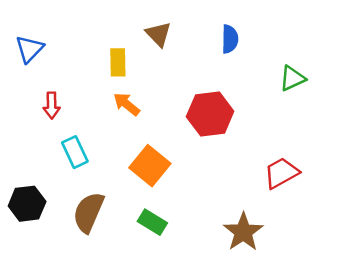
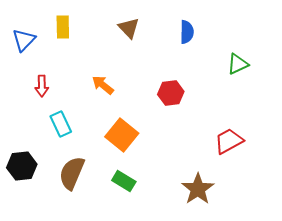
yellow rectangle: (118, 62) -> (63, 27), moved
red hexagon: (210, 114) -> (171, 93), size x0.7

